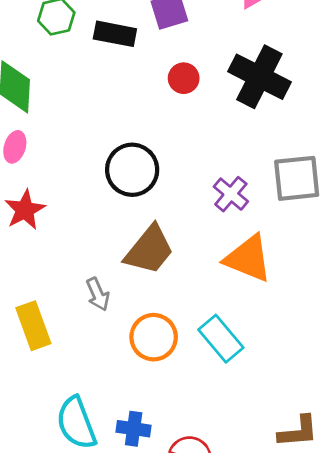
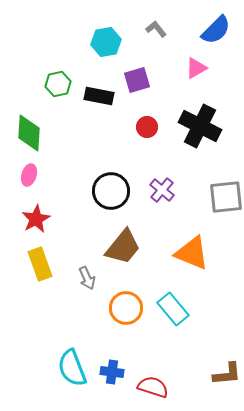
purple cross: (231, 194) -> (162, 190), moved
yellow rectangle: (33, 326) -> (40, 264), moved

